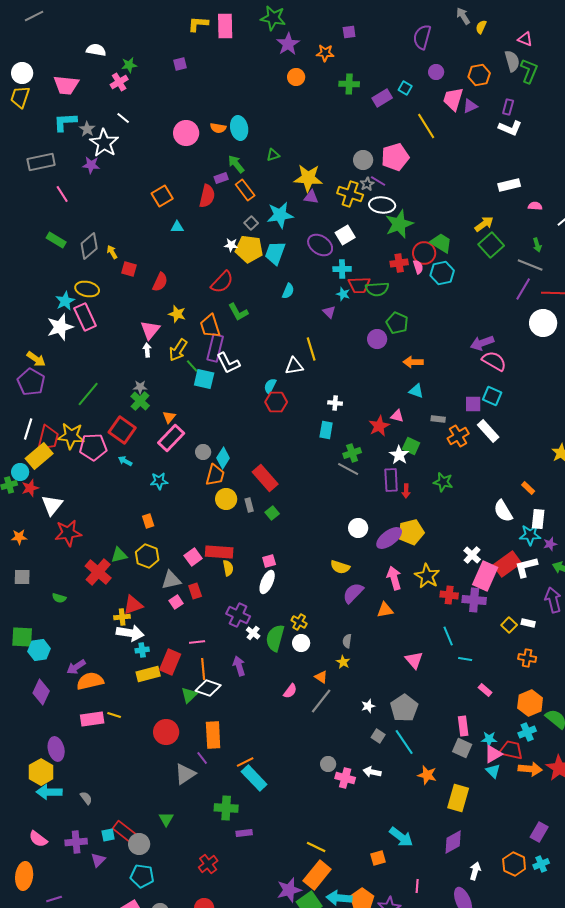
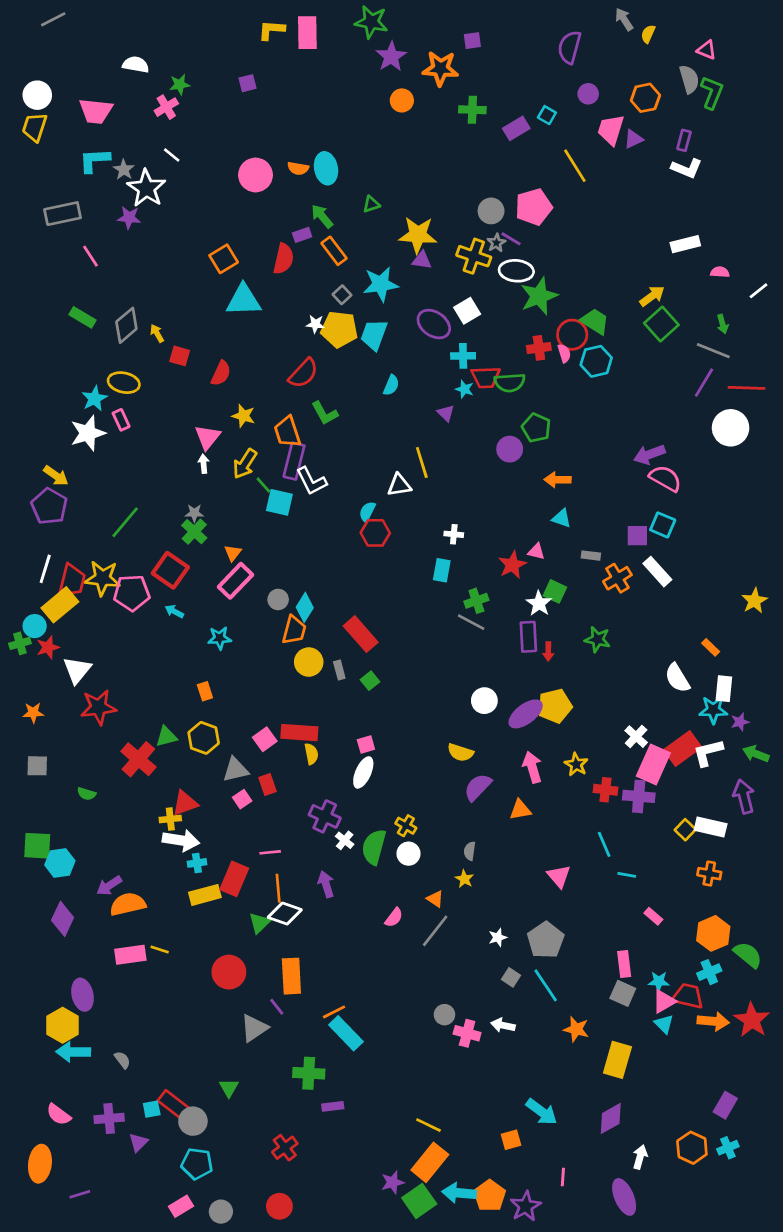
orange star: (325, 53) -> (440, 69), size x1.5
cyan triangle: (177, 227) -> (244, 300), size x2.0
pink rectangle: (85, 317) -> (121, 420), size x0.6
yellow star: (427, 576) -> (576, 764), size x0.7
white rectangle: (528, 623) -> (711, 827), size x1.6
purple star: (289, 890) -> (393, 1182), size x0.7

